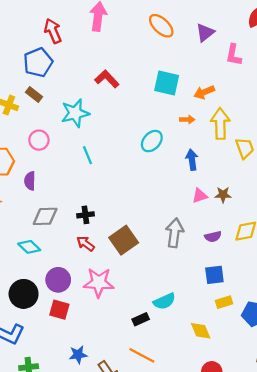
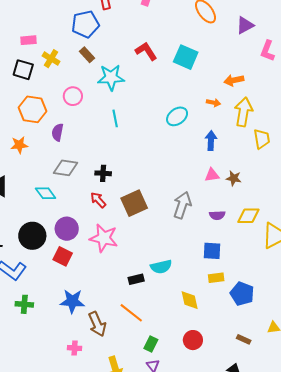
cyan square: (167, 83) -> (186, 57), moved
brown rectangle: (34, 94) -> (87, 55), moved
blue star: (78, 355) -> (72, 301), size x1.4

